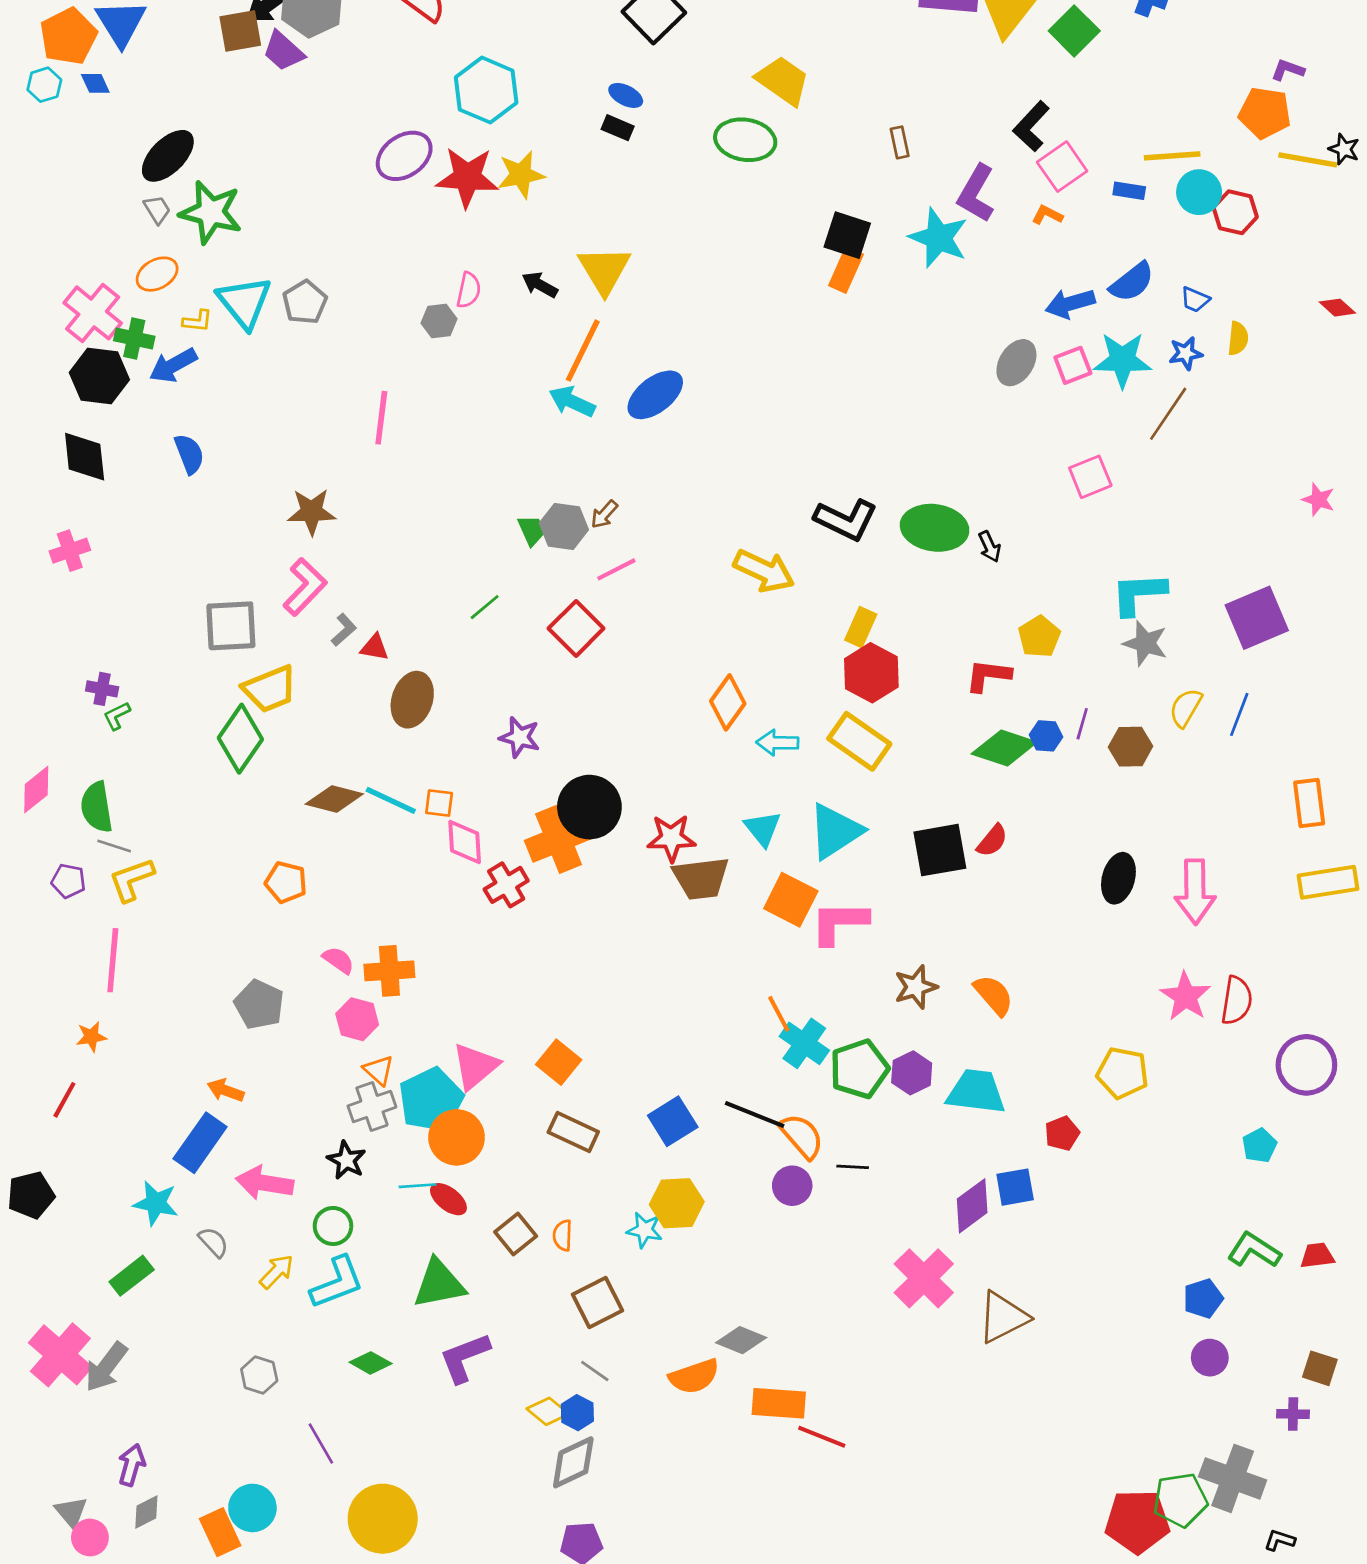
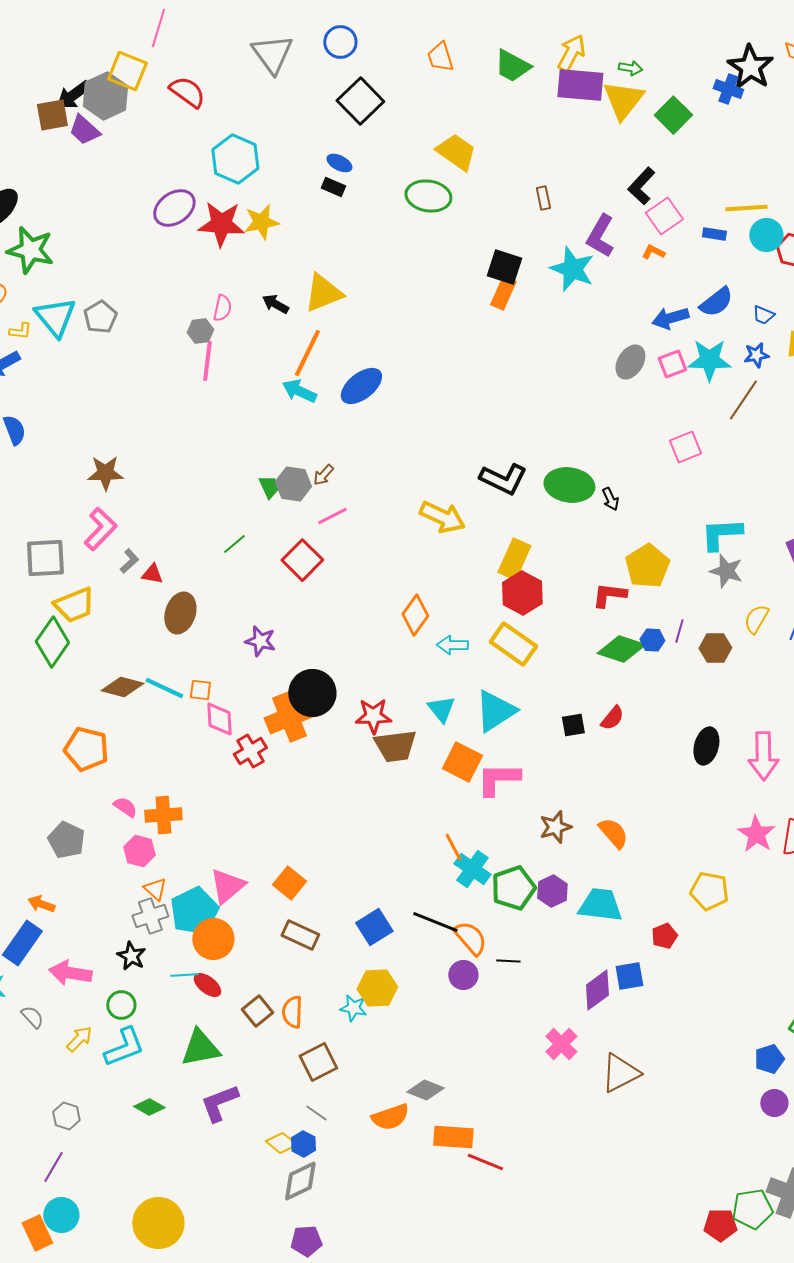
yellow triangle: (604, 270) -> (323, 293), turned 39
pink line: (381, 418) -> (207, 361), moved
yellow rectangle: (861, 627) -> (514, 559), size x1.4
yellow pentagon: (1039, 637) -> (647, 566), size x1.4
black square: (940, 850) -> (573, 725), size x0.6
orange pentagon: (286, 882) -> (86, 749), size x1.4
orange semicircle: (563, 1235) -> (292, 1012), size x1.4
pink cross: (924, 1278) -> (561, 1044), size x0.7
purple line: (321, 1444) -> (53, 1167), moved, turned 60
red pentagon: (1137, 1521) -> (720, 1225), size x0.7

